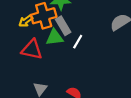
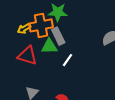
white line: (78, 42) -> (67, 60), moved

